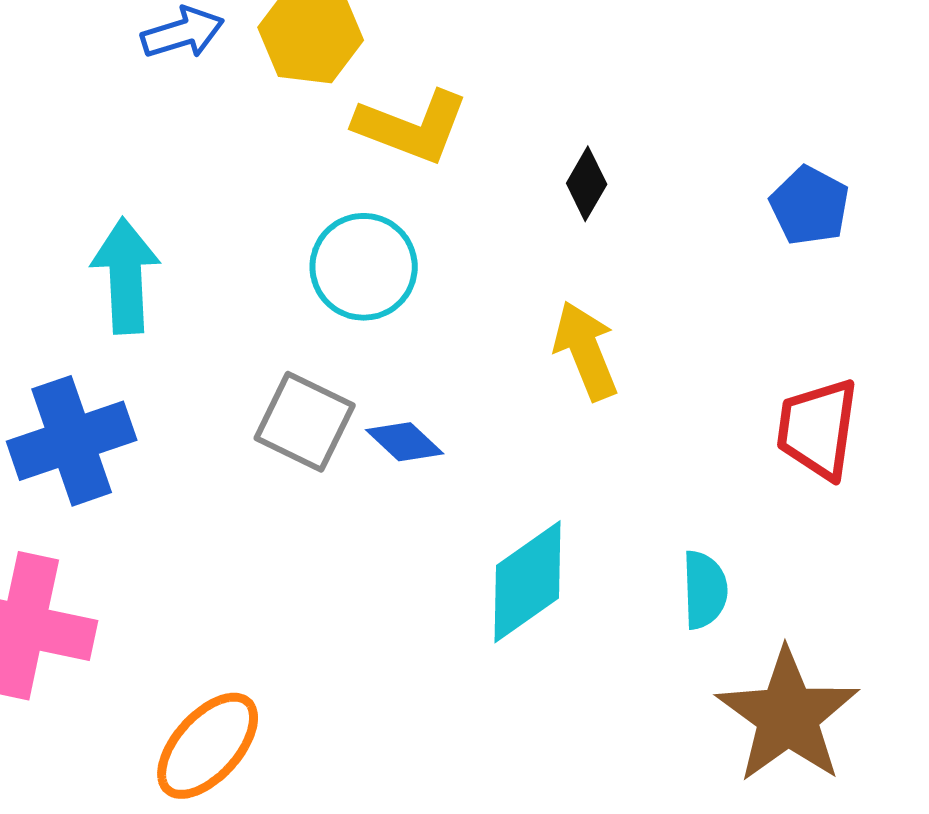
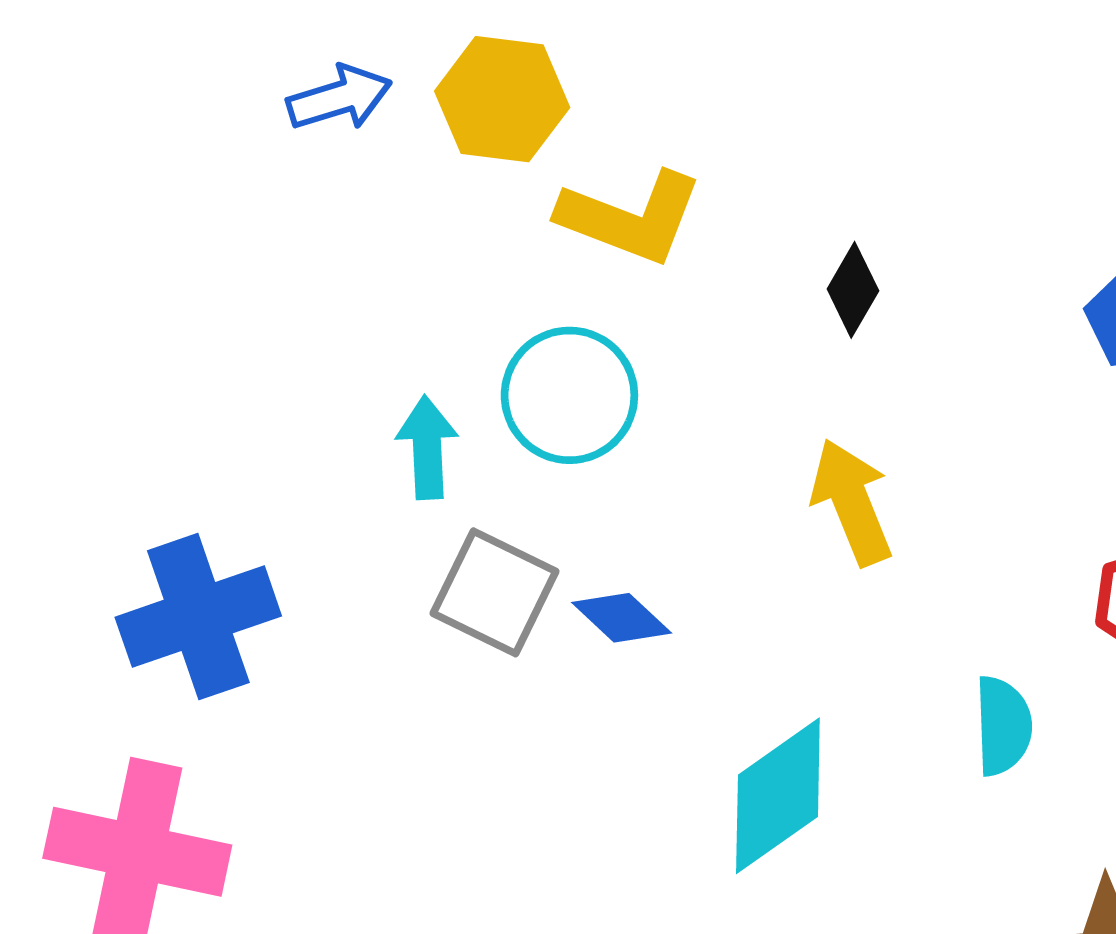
cyan arrow: (126, 276) -> (427, 447), moved, size x0.7
cyan semicircle: (705, 590) -> (1003, 726), moved

